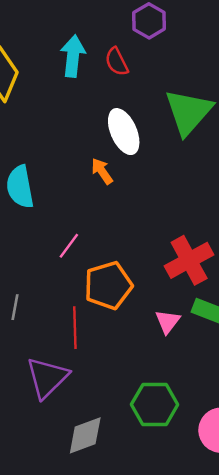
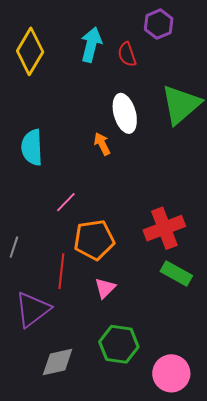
pink triangle: (168, 322) -> (105, 288), moved

